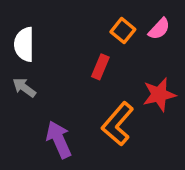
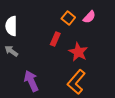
red star: (159, 95) -> (78, 52), moved, turned -30
orange L-shape: (118, 124) -> (76, 82), moved

